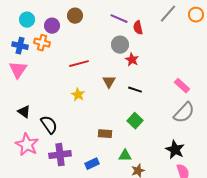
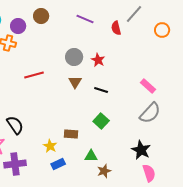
orange circle: (196, 15) -> (162, 30), moved
red semicircle: (138, 28) -> (116, 28), moved
gray circle: (120, 45) -> (74, 57), moved
red line: (79, 64) -> (34, 75), moved
yellow star: (78, 95) -> (50, 146), moved
purple cross: (60, 155) -> (15, 164), moved

